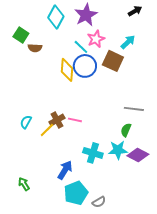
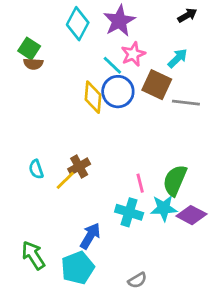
brown semicircle: (35, 48) -> (33, 64), moved
gray line: (134, 109) -> (186, 103), moved
pink line: (75, 120) -> (140, 183), moved, turned 64
cyan semicircle: (26, 122) -> (36, 169), turned -48
green semicircle: (126, 130) -> (175, 180), size x1.6
green arrow: (24, 184) -> (33, 255), size x1.5
cyan pentagon: (76, 193) -> (78, 268), moved

